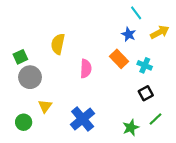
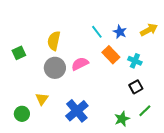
cyan line: (136, 13) -> (97, 32), moved
pink semicircle: (86, 69) -> (80, 64), turned -120
gray circle: (30, 77) -> (55, 68), moved

